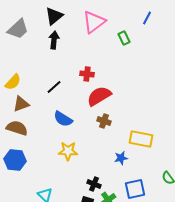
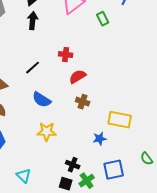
red semicircle: (99, 96) -> (78, 77), size x0.7

